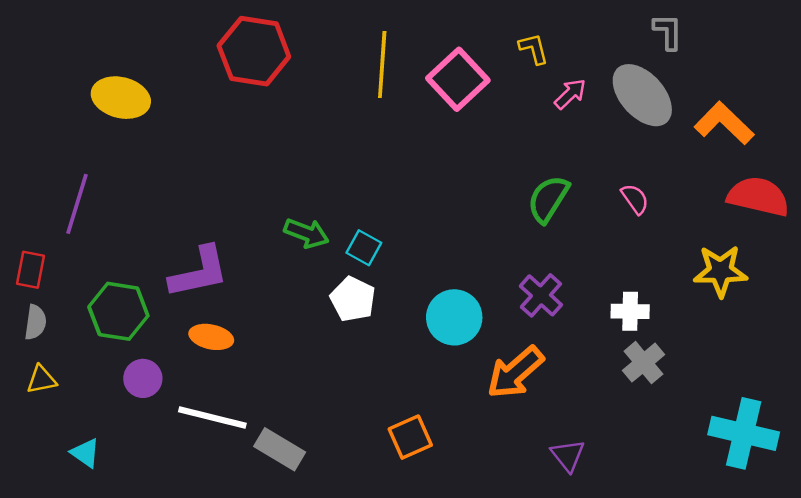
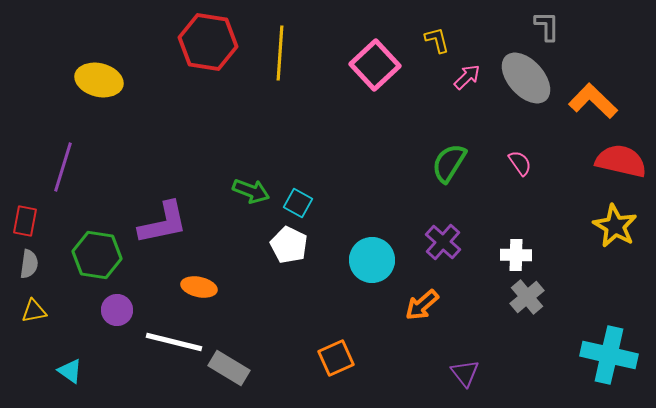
yellow line: (382, 65) -> (280, 53), moved
yellow star: (720, 271) -> (615, 226), moved, turned 30
orange ellipse: (211, 337) -> (199, 287), moved
orange arrow: (515, 372) -> (422, 305), size x0.7

